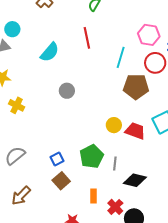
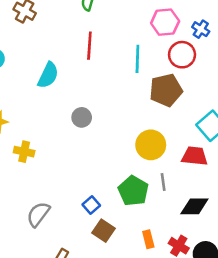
red line: (87, 38) -> (89, 46), turned 30
yellow circle: (114, 125) -> (151, 145), size x1.5
red trapezoid: (135, 131) -> (195, 156), moved
gray line: (115, 164) -> (163, 182), moved

